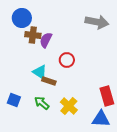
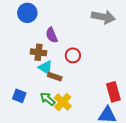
brown cross: (33, 35) -> (38, 52), moved
purple semicircle: (46, 40) -> (52, 35), turned -49
yellow cross: (69, 106) -> (63, 102), moved

